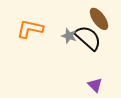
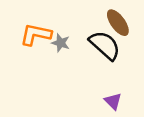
gray star: (69, 36) -> (61, 43), moved

